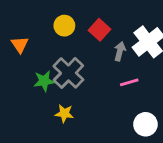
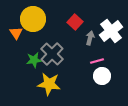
yellow circle: (64, 26) -> (33, 19), moved, size x1.6
yellow star: (64, 113) -> (49, 84), size x1.6
white circle: (145, 124) -> (102, 76), moved

